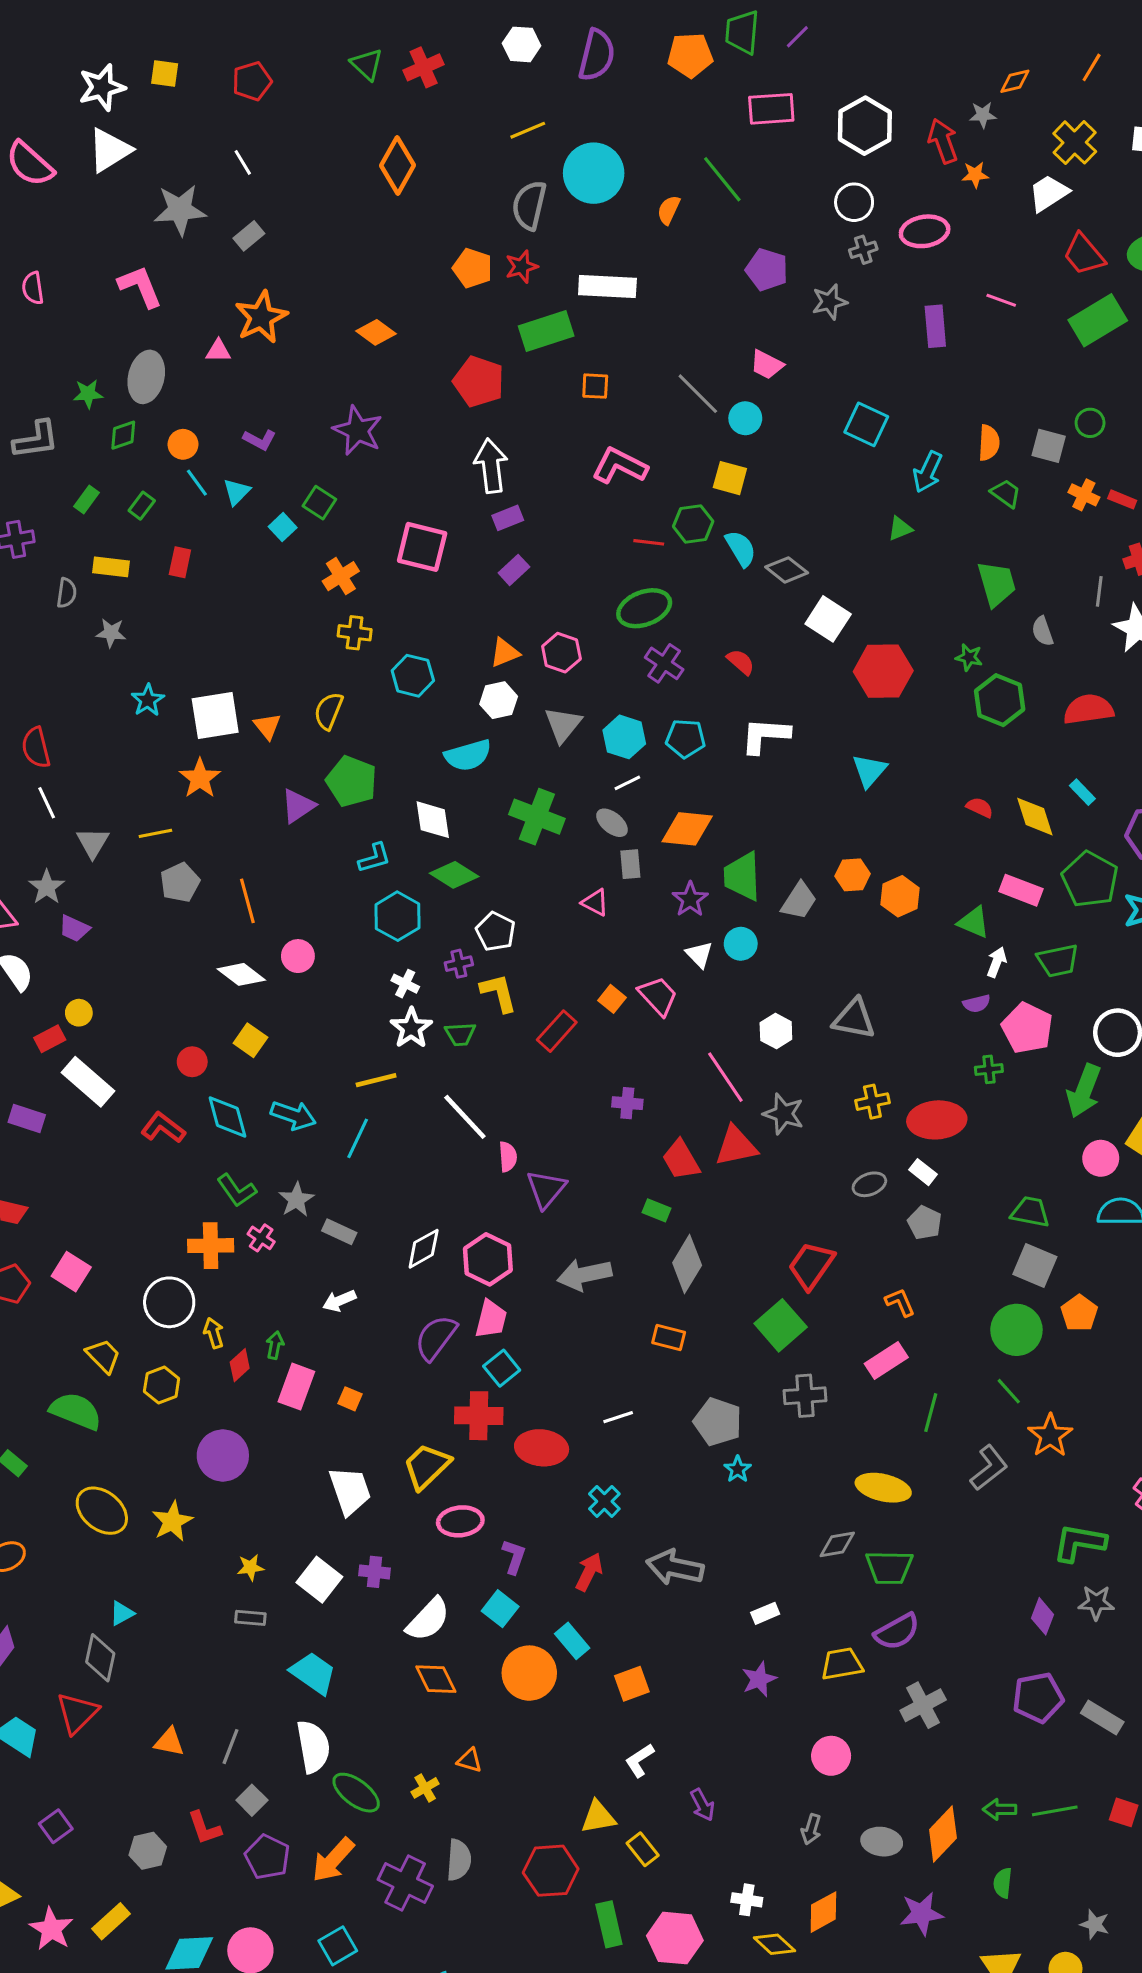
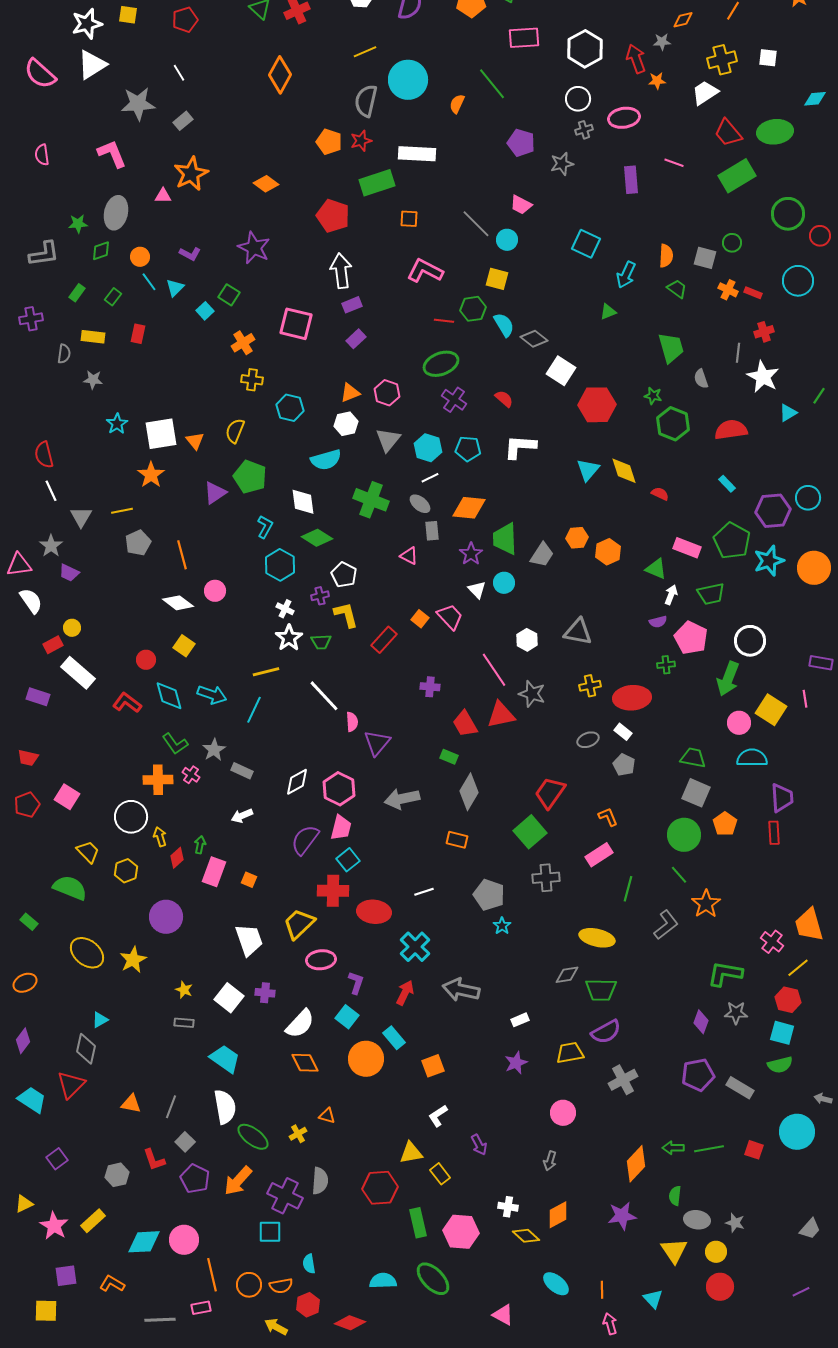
yellow cross: (1075, 142) -> (722, 60), turned 32
yellow diamond: (1035, 817) -> (624, 471), moved
cyan L-shape: (375, 858) -> (265, 527), turned -45
cyan cross: (604, 1501) -> (415, 947), size x1.4
yellow star: (250, 1567) -> (184, 990), turned 30
gray ellipse: (882, 1842) -> (697, 1220), moved
cyan square: (338, 1946) -> (270, 1232), moved, turned 30

